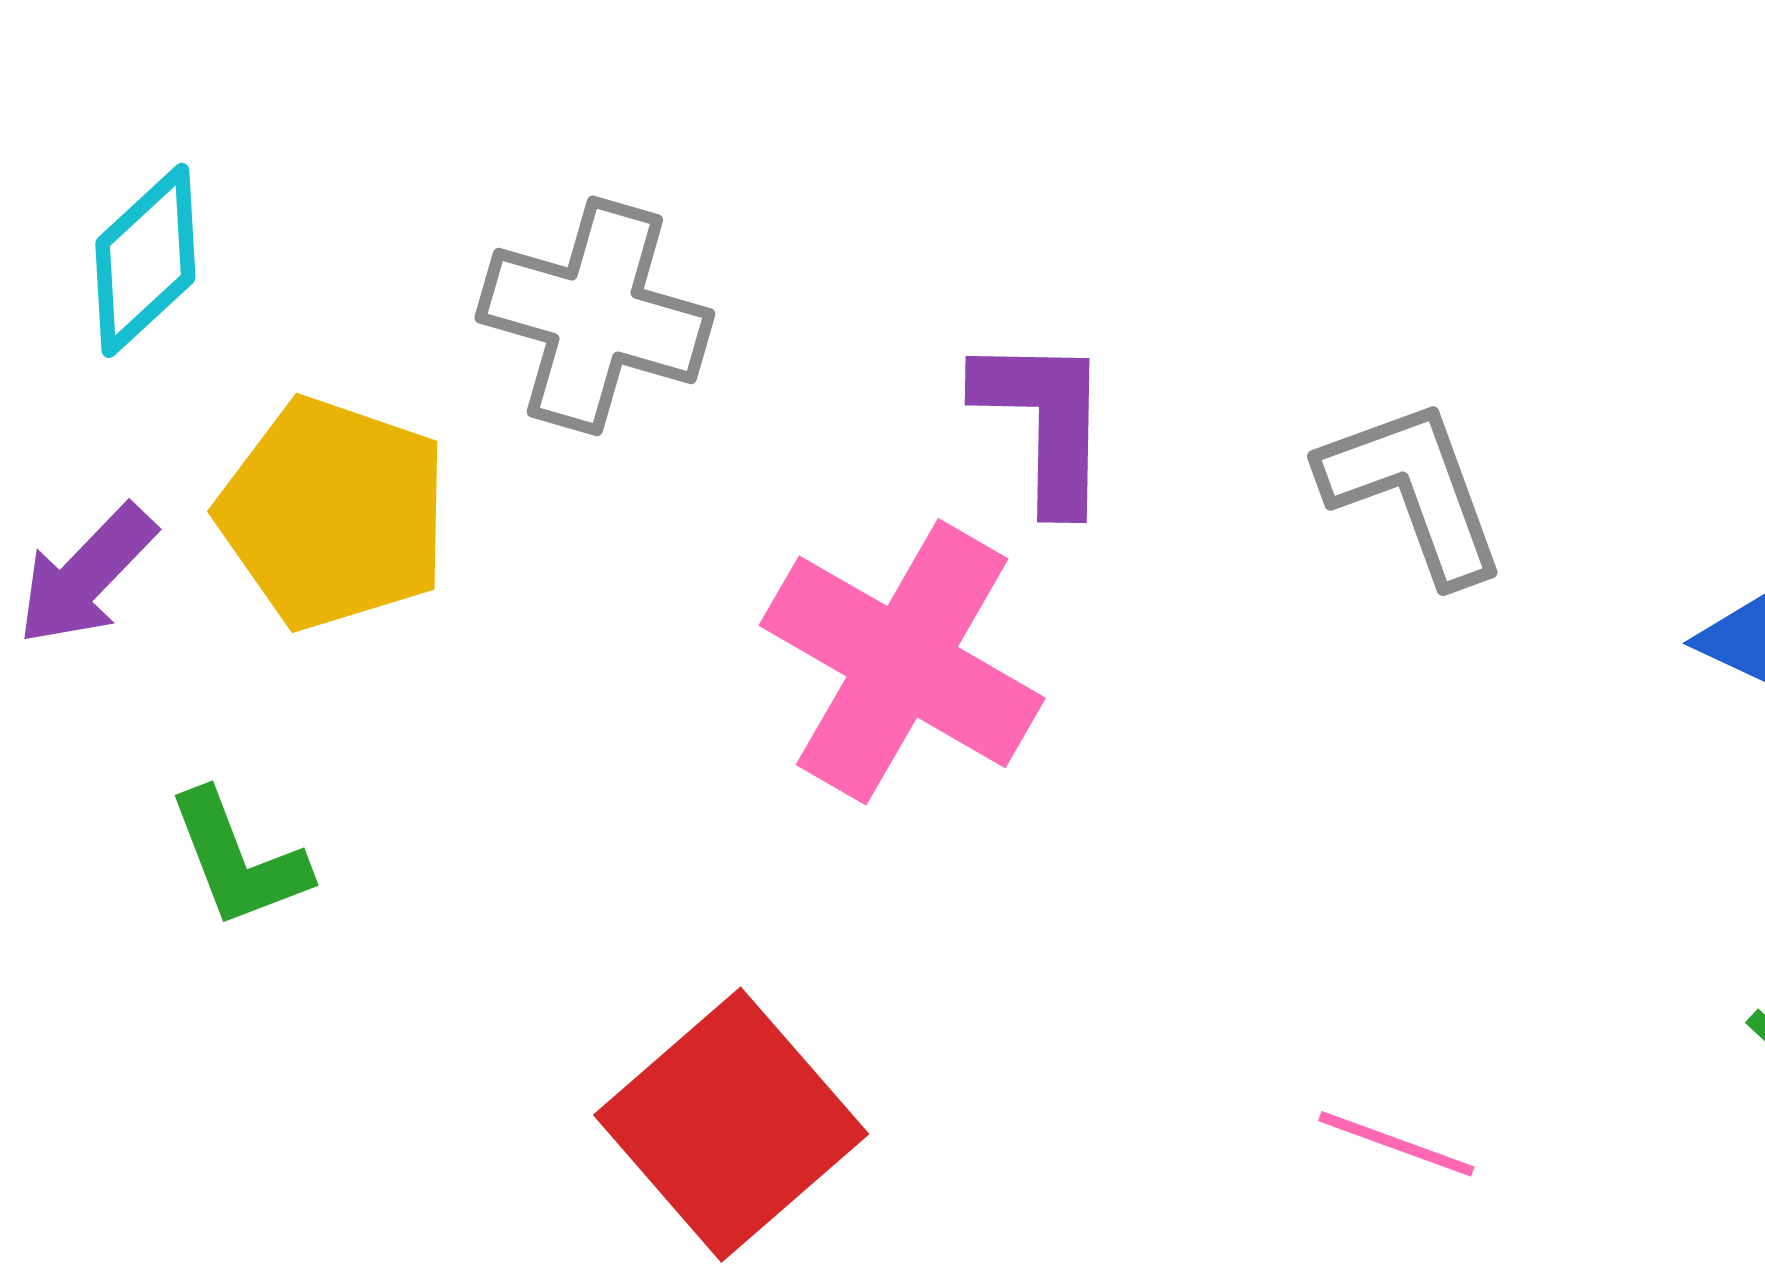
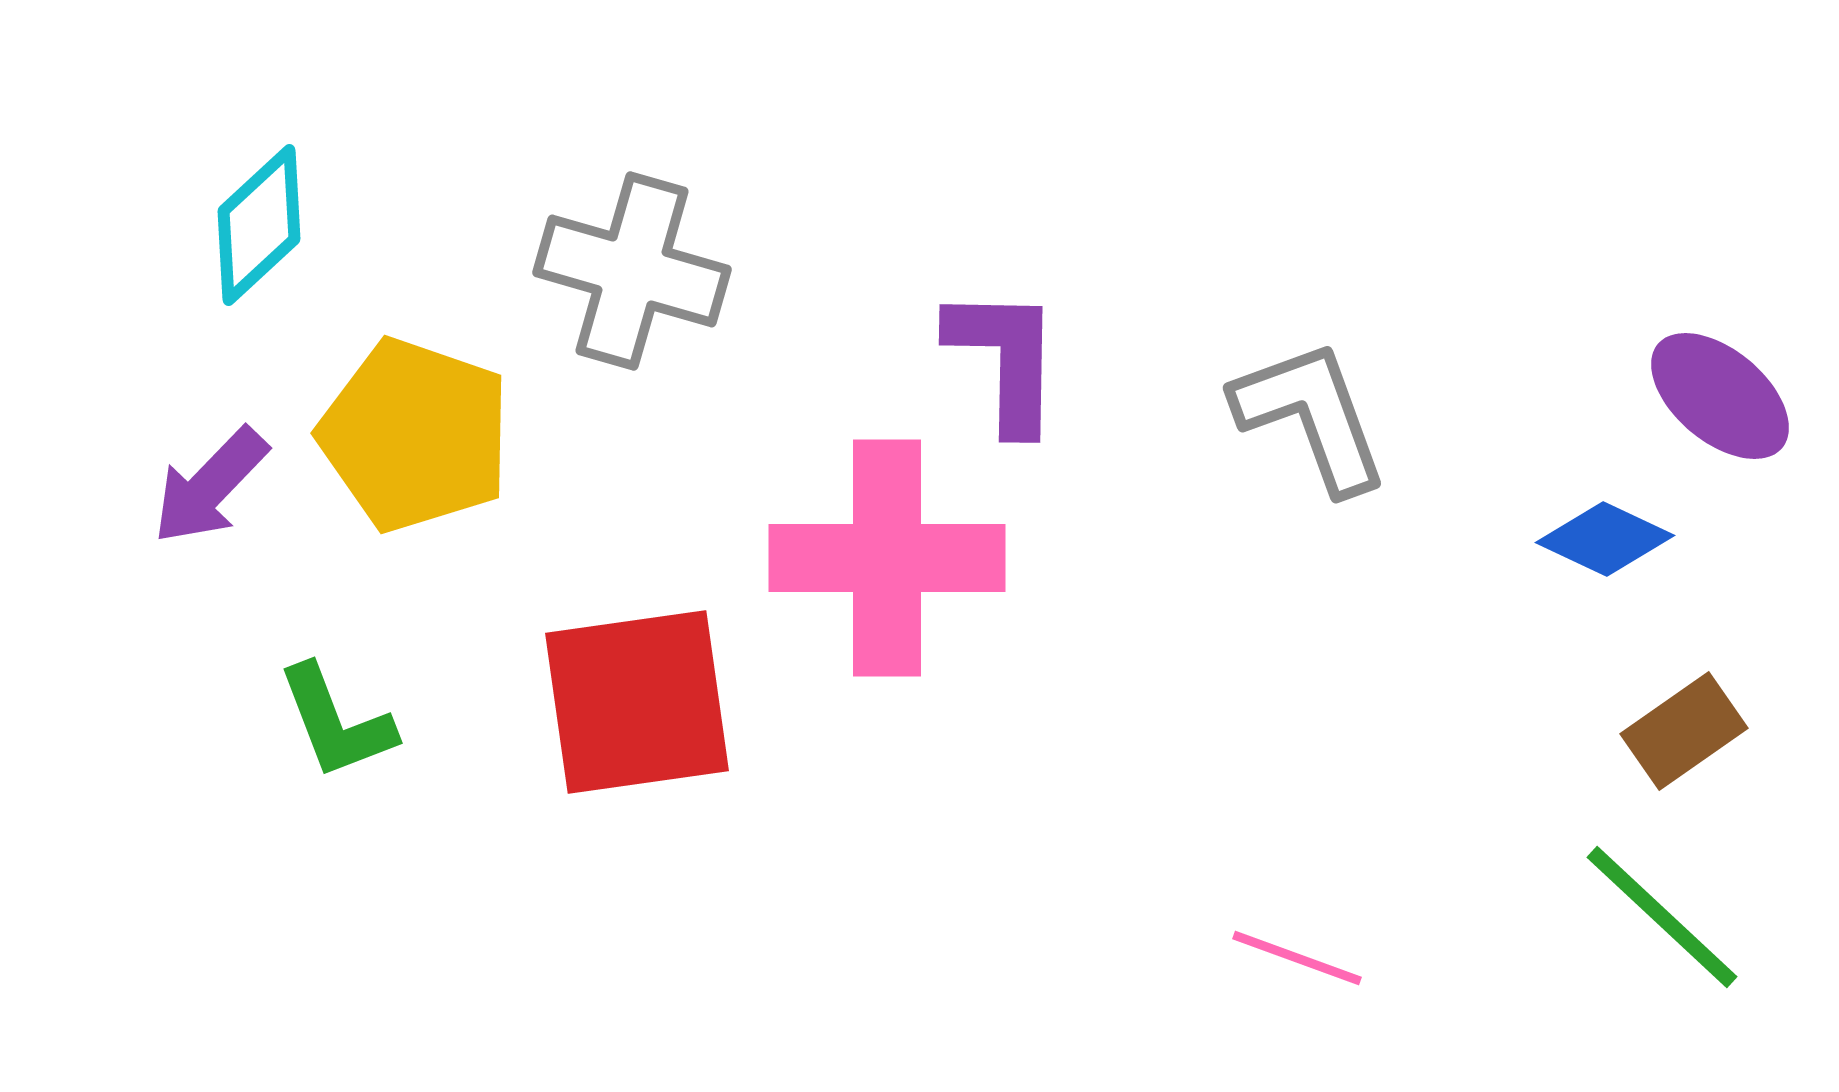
pink cross: (902, 662) -> (887, 558), turned -30
red square: (731, 1125) -> (637, 702), moved, turned 33

